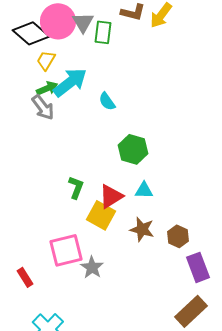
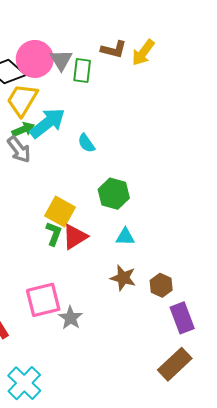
yellow trapezoid: (46, 60) -> (22, 100), size x1.6
red triangle: (111, 196) -> (75, 237), moved
yellow square: (101, 215) -> (60, 212), moved

